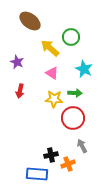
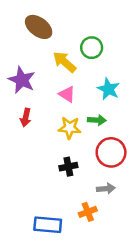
purple star: (17, 62) -> (22, 80), size x1.5
red circle: (73, 118) -> (111, 152), moved
gray arrow: (82, 146) -> (106, 189), turned 112
black cross: (51, 155) -> (68, 167), moved

